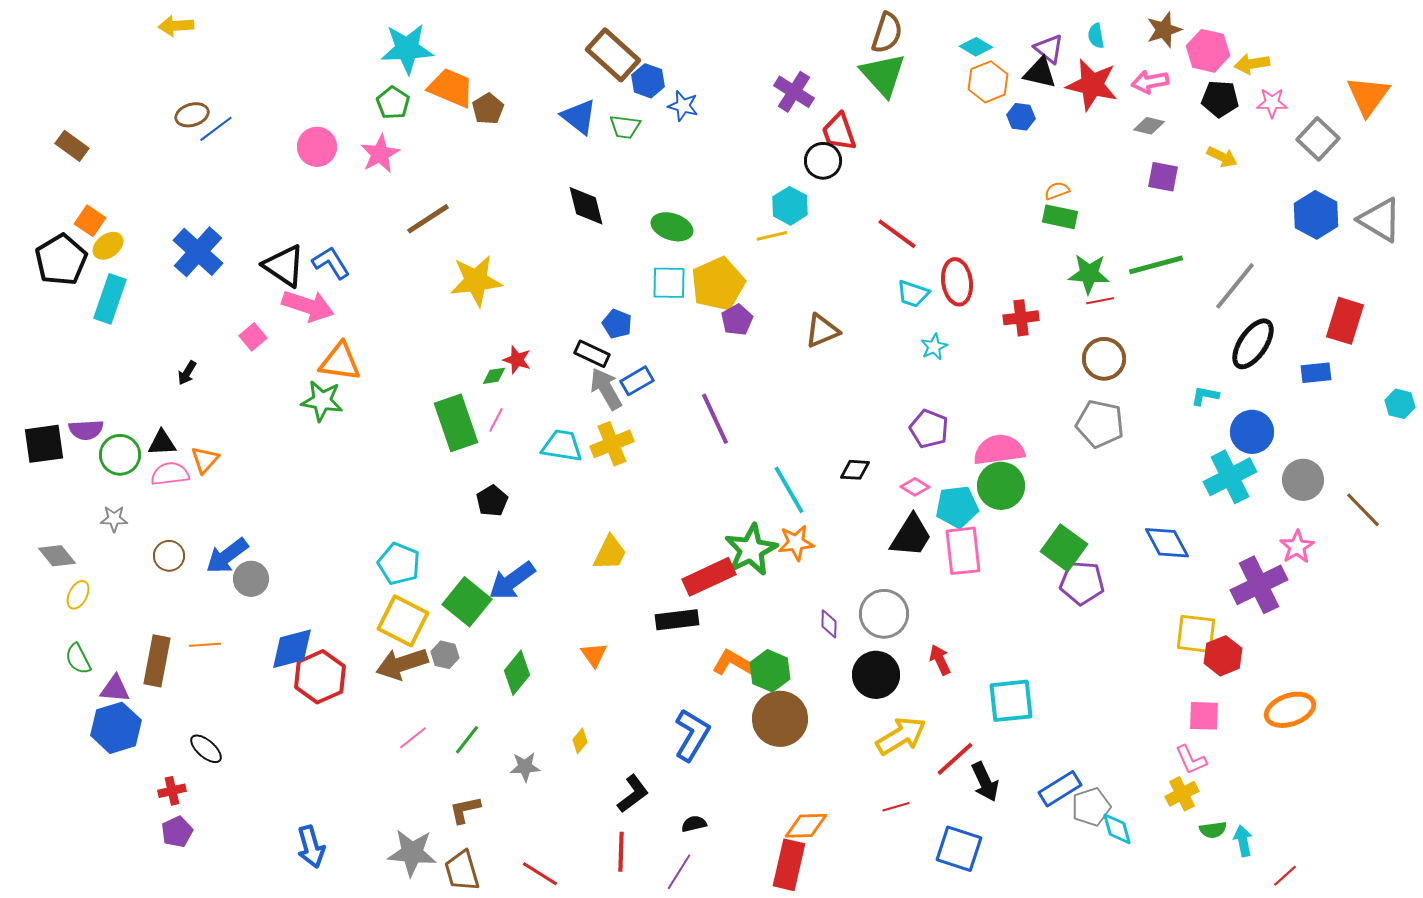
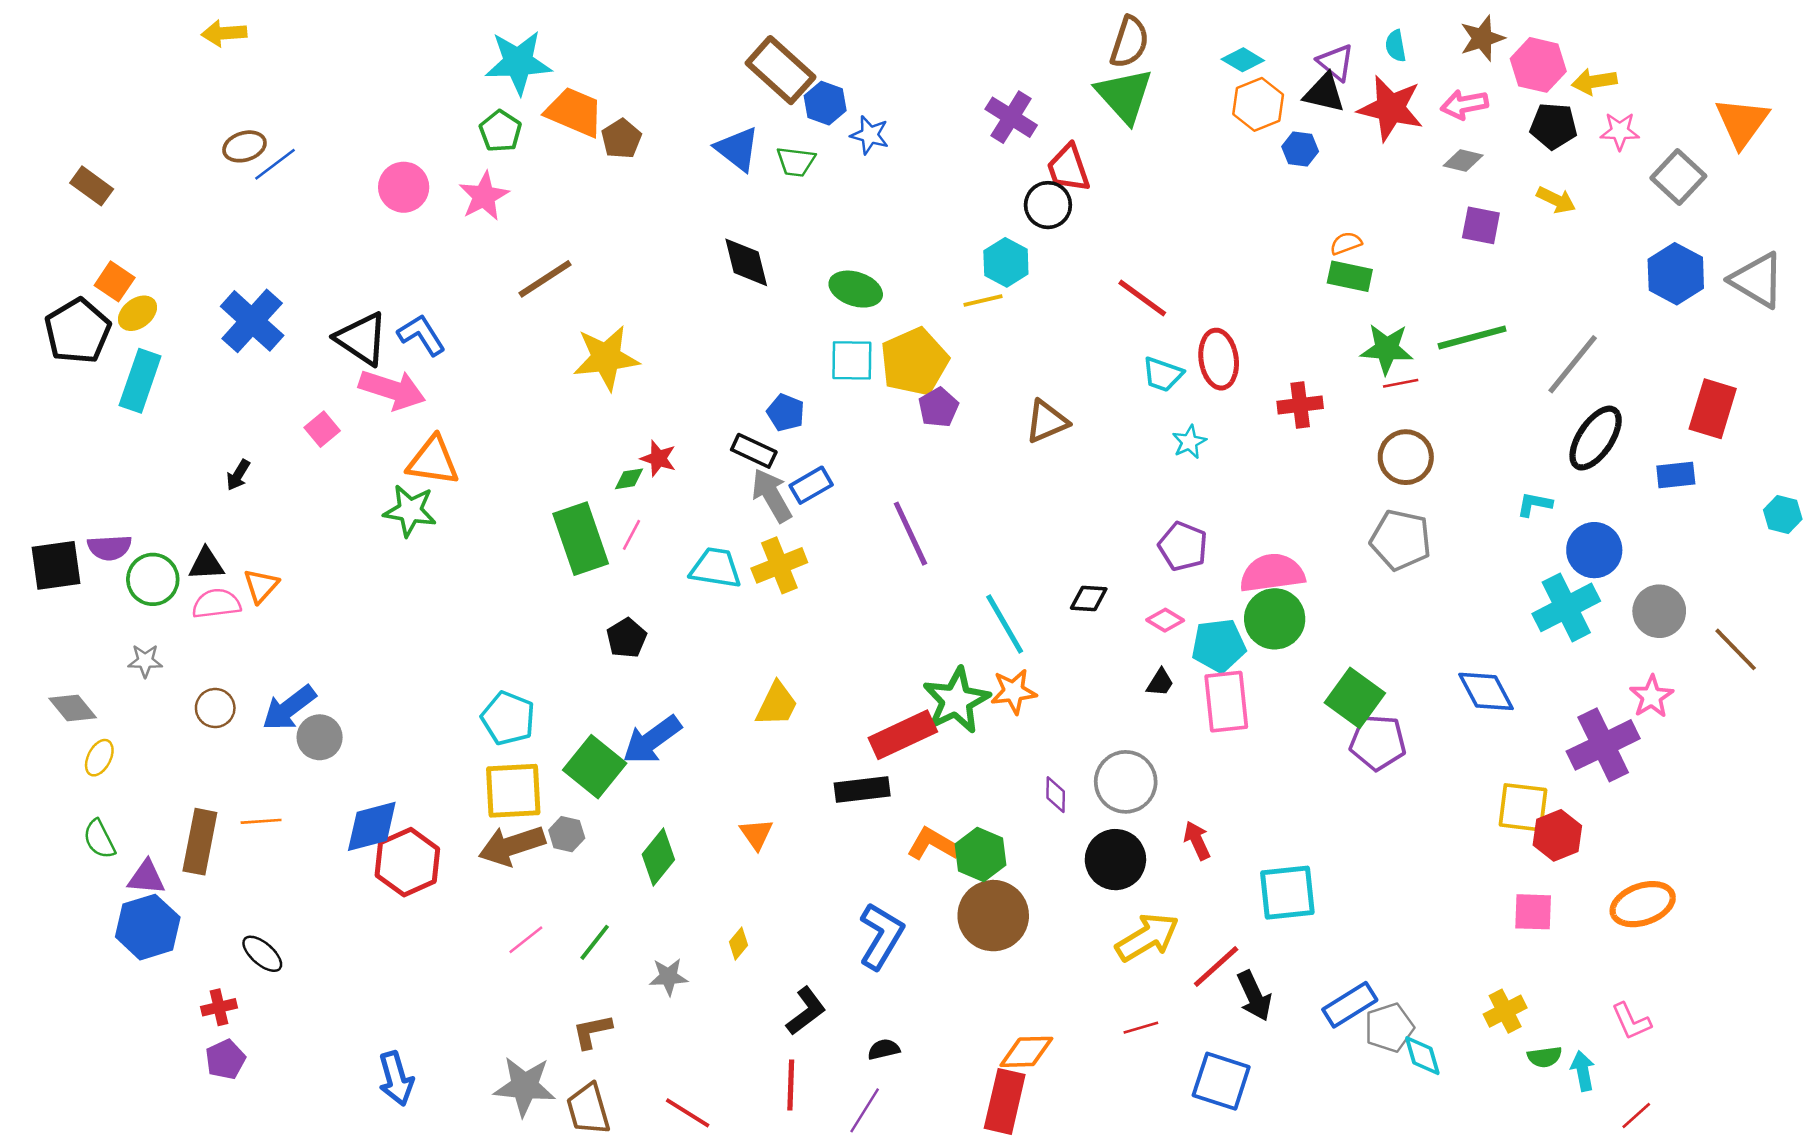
black trapezoid: (911, 536) -> (1160, 683), size x0.5
yellow square: (403, 621) -> (513, 791), turned -30
pink L-shape: (1191, 760) -> (1631, 1021), moved

